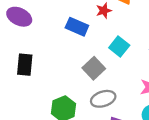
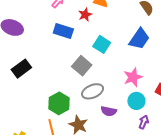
black rectangle: (25, 65) -> (21, 69), turned 54

